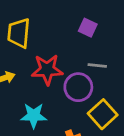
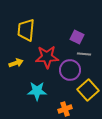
purple square: (88, 28) -> (77, 37), moved

